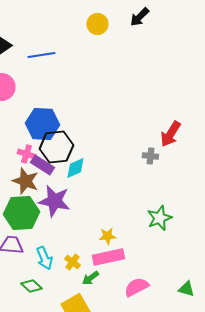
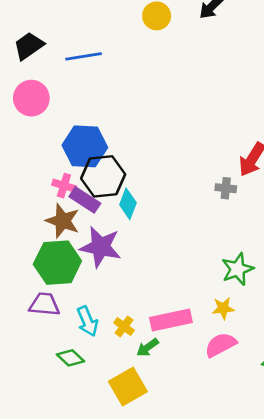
cyan diamond: (75, 168) -> (128, 204), turned -45
yellow star: (107, 236) -> (223, 308), moved
pink semicircle: (136, 287) -> (221, 345), moved

